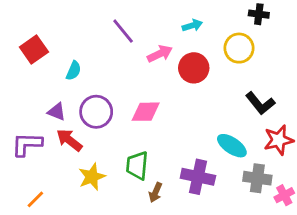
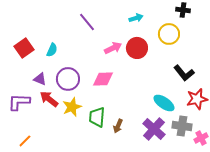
red square: (34, 50) -> (24, 48), moved
pink arrow: (160, 54) -> (113, 48), moved
yellow star: (92, 177) -> (72, 107), moved
purple cross: (198, 177) -> (154, 129), moved, turned 30
brown arrow: (156, 192) -> (118, 126), moved

